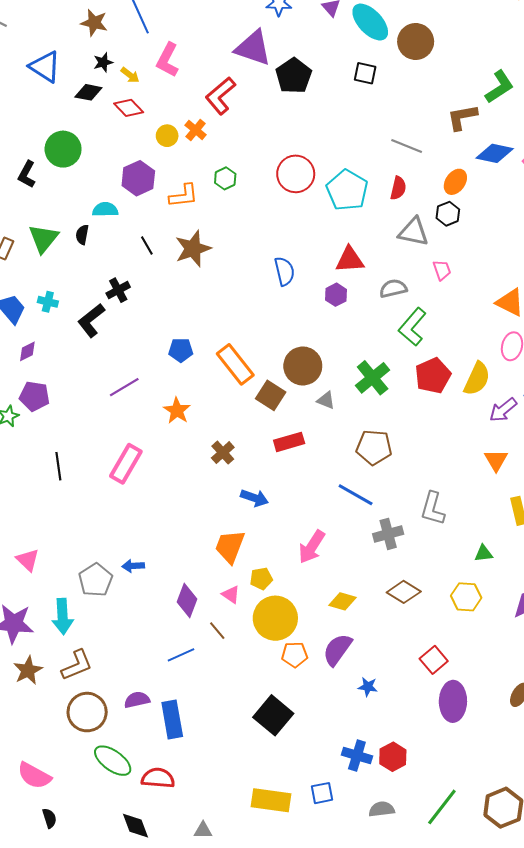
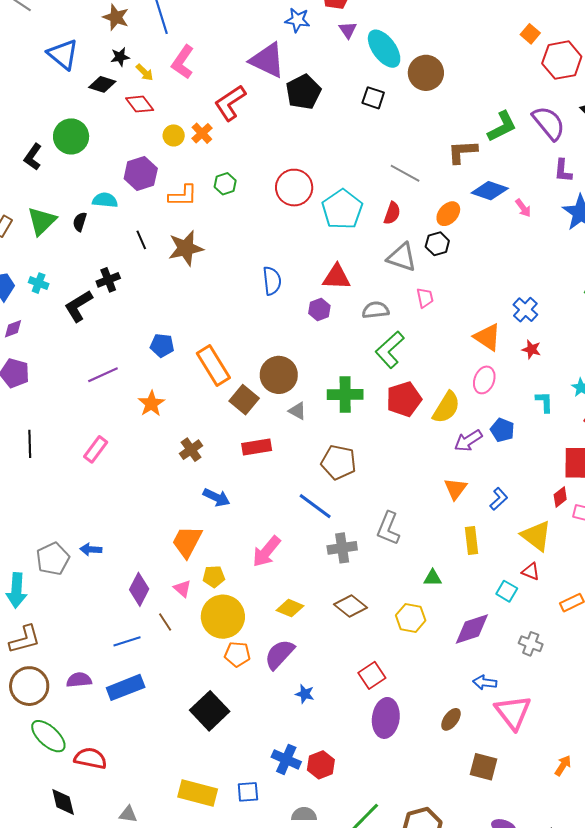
green cross: (373, 378) -> (345, 394), turned 32
pink rectangle: (126, 464) -> (96, 449), size x0.7
blue rectangle: (172, 719) -> (126, 687), moved, turned 72

